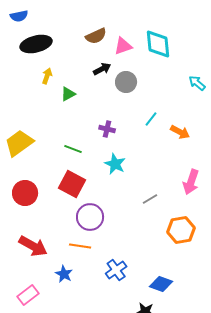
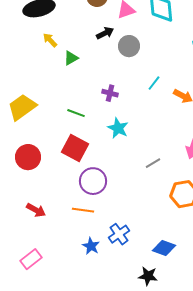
yellow arrow: (47, 76) -> (50, 40), turned -63
red arrow: (33, 246) -> (36, 210), size x0.7
blue star: (64, 274) -> (91, 246), moved

